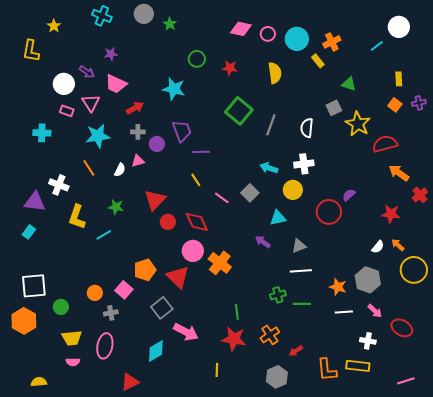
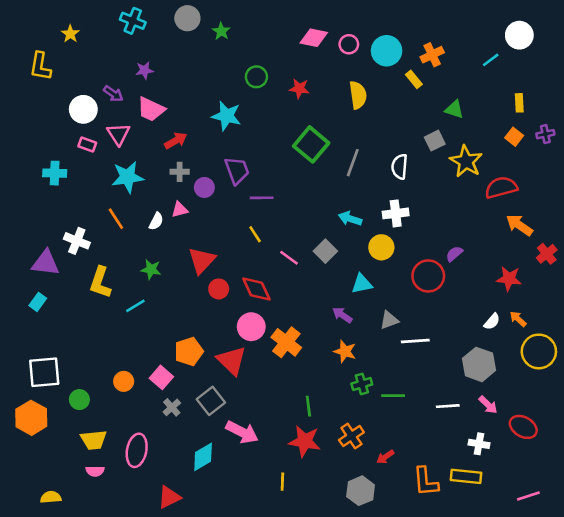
white line: (301, 271) -> (415, 341), moved
orange star: (338, 287) -> (345, 351), moved
gray cross: (111, 313) -> (172, 407), moved, turned -32

